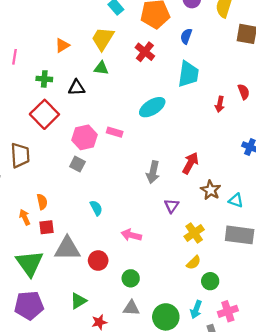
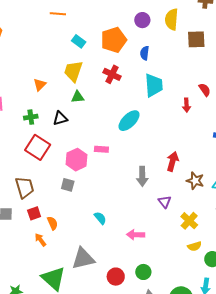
gray square: (77, 164) -> (68, 185), moved
red square: (47, 227) -> (34, 213), moved
red circle: (98, 261) -> (116, 277), moved
yellow semicircle: (194, 263) -> (195, 246), turned 40

